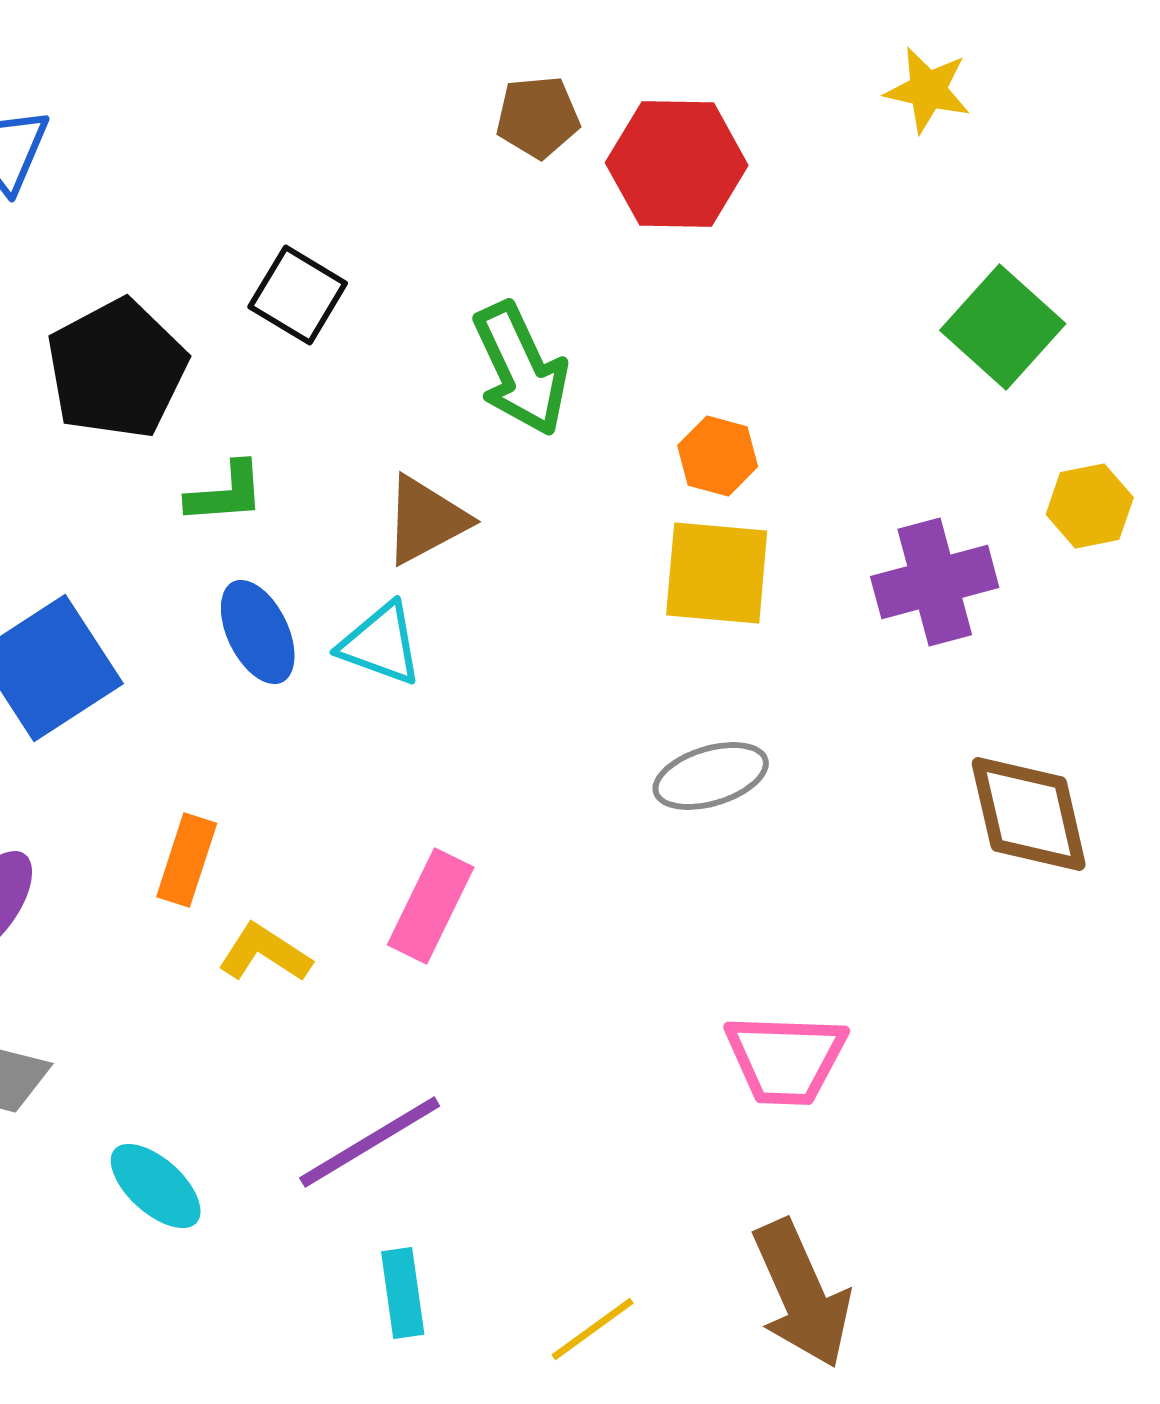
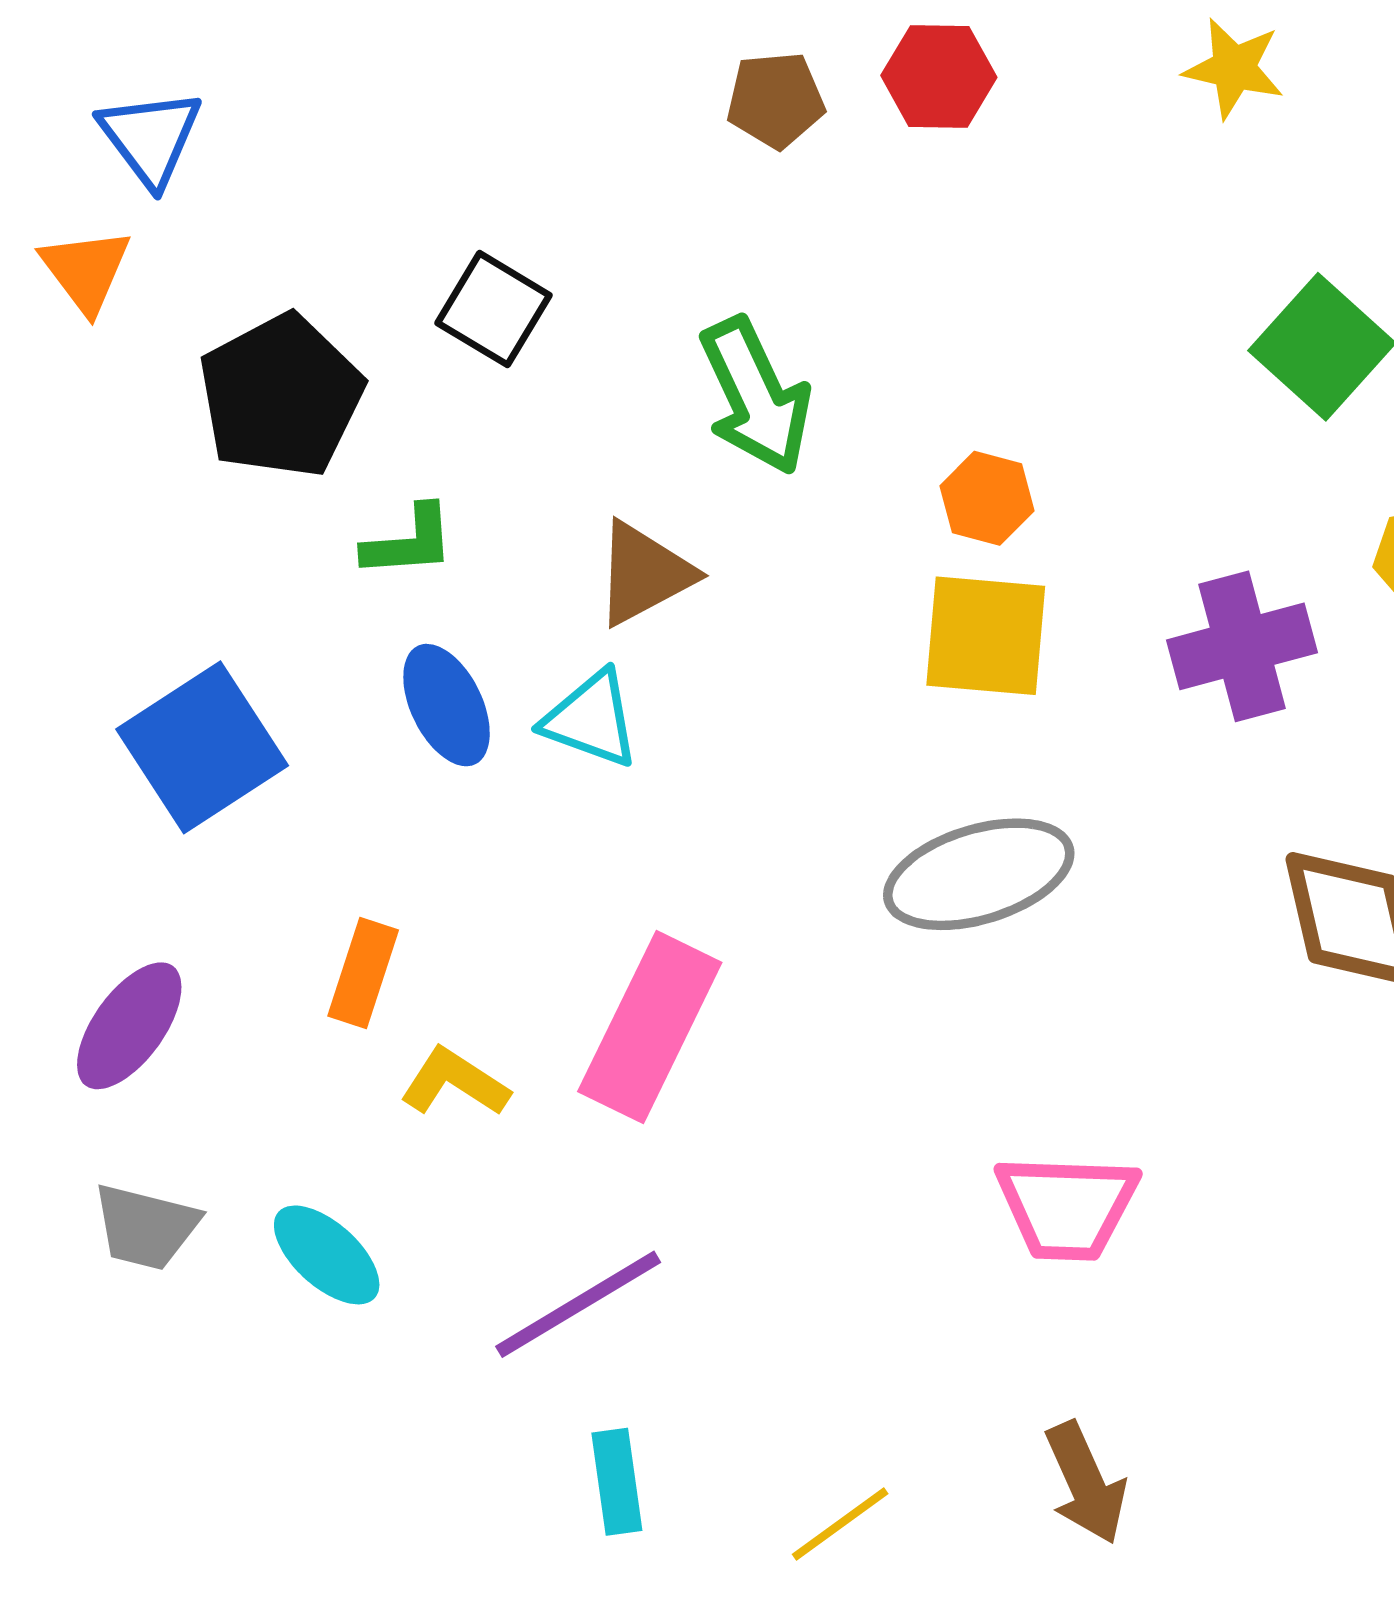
red hexagon: (677, 164) -> (939, 76), moved, size x0.7
gray ellipse: (711, 776) -> (979, 874), size x1.4
pink rectangle: (431, 906) -> (650, 1027), size x1.4
cyan ellipse: (156, 1186) -> (327, 1255), moved
brown arrow: (802, 1294) -> (1086, 1483), size x0.7

